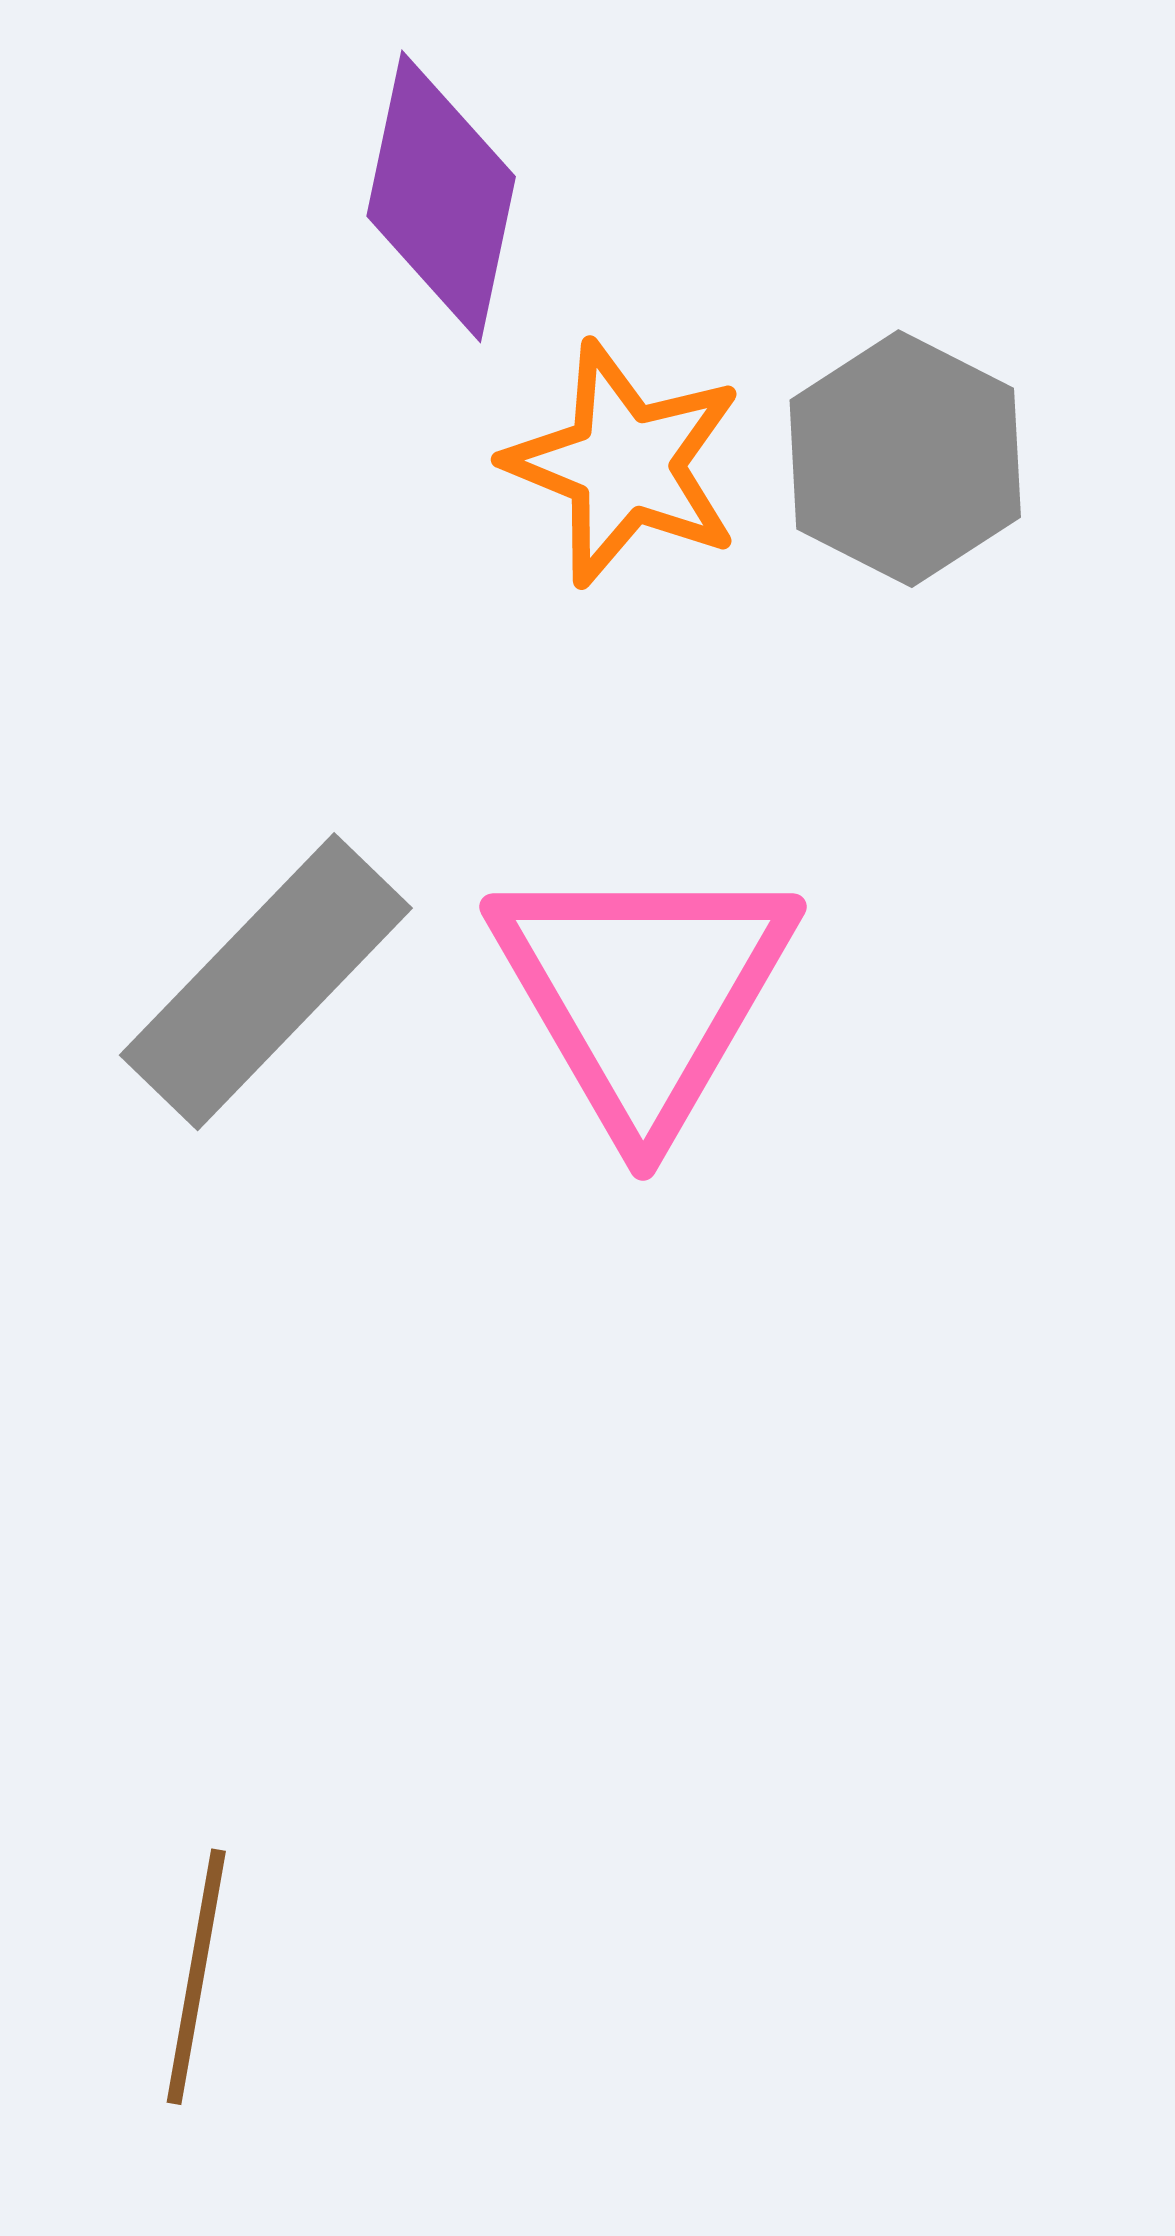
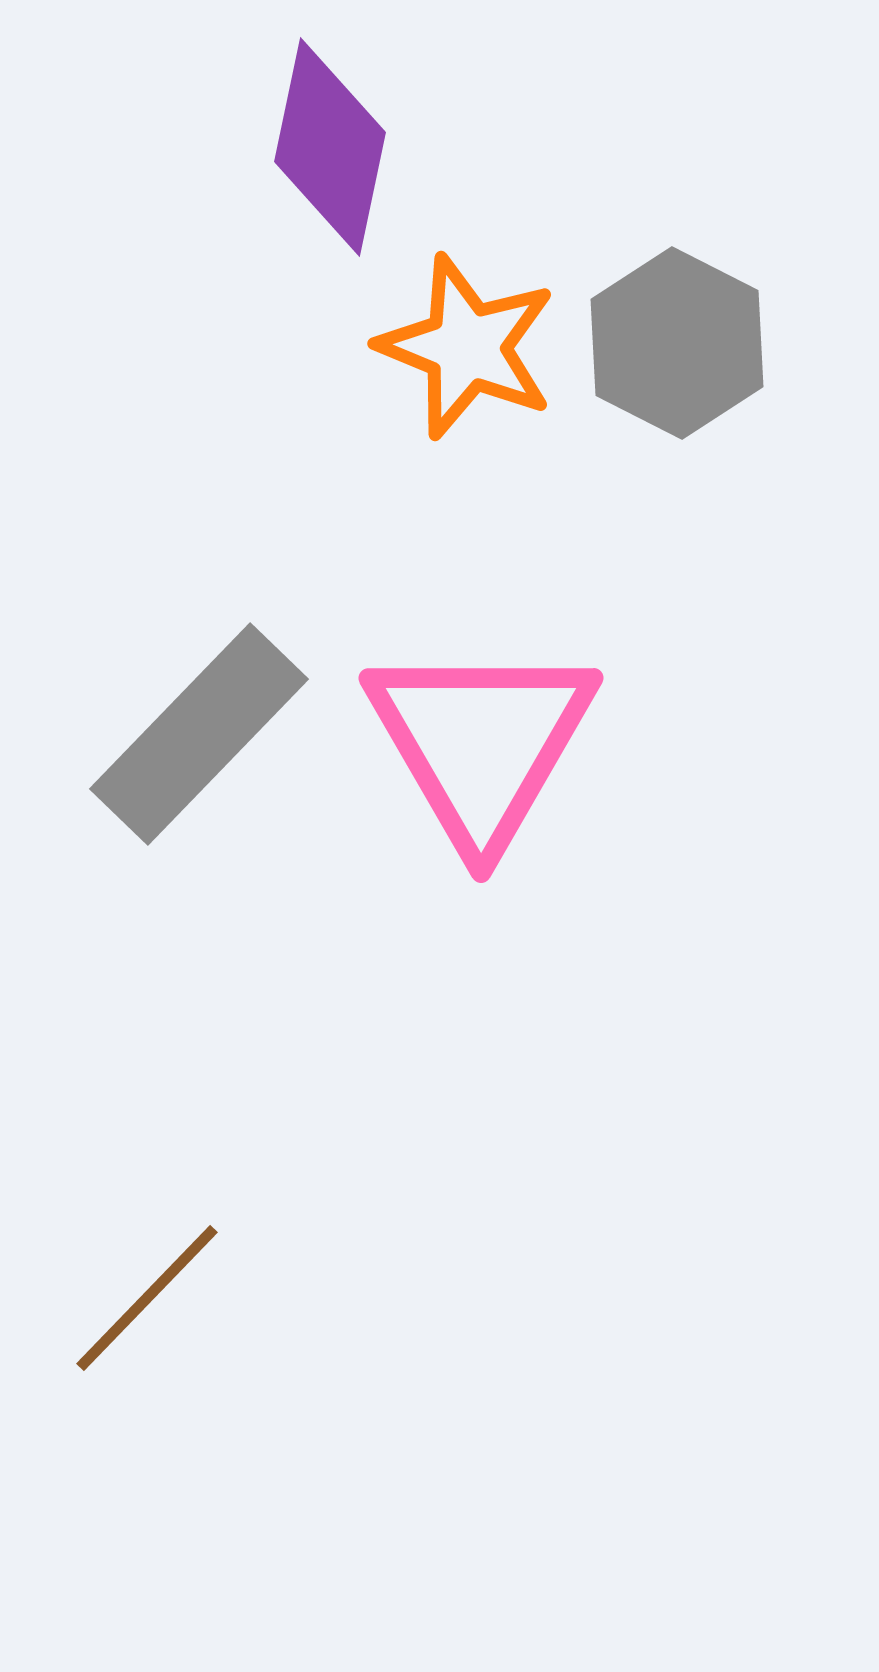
brown line: (196, 1977) -> (147, 1298), moved, turned 34

